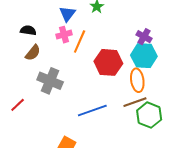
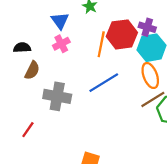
orange line: (80, 42) -> (101, 44), moved
red hexagon: (108, 62) -> (122, 34), moved
blue line: (92, 111) -> (104, 83), moved

